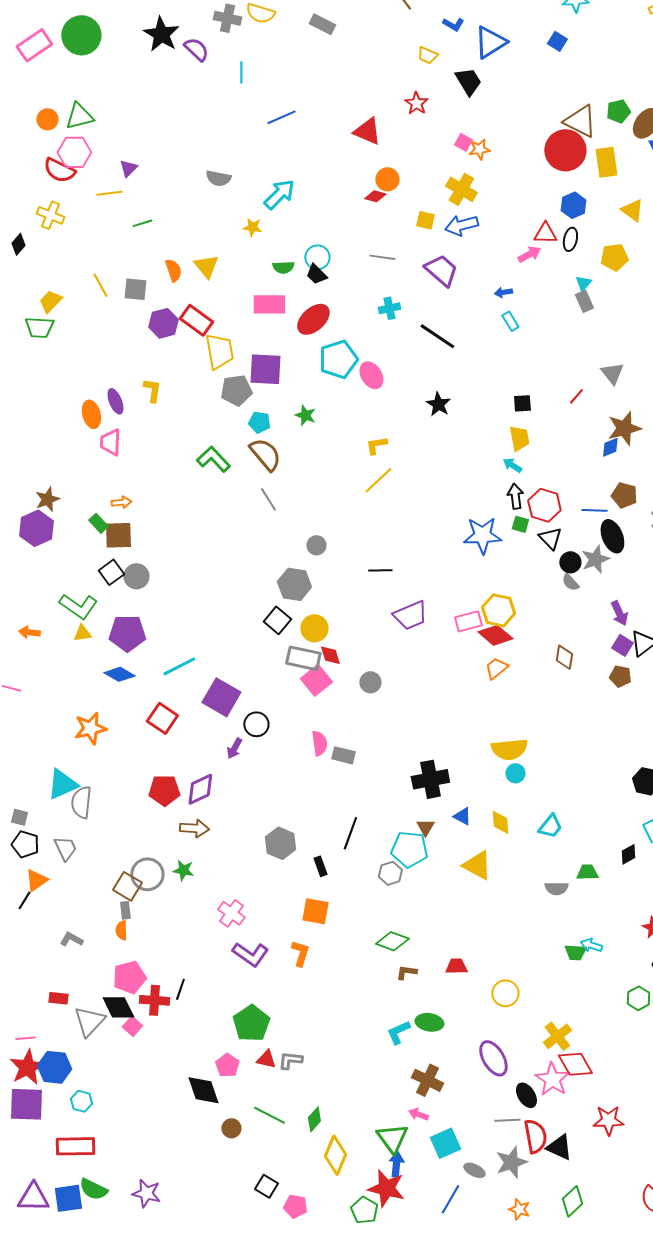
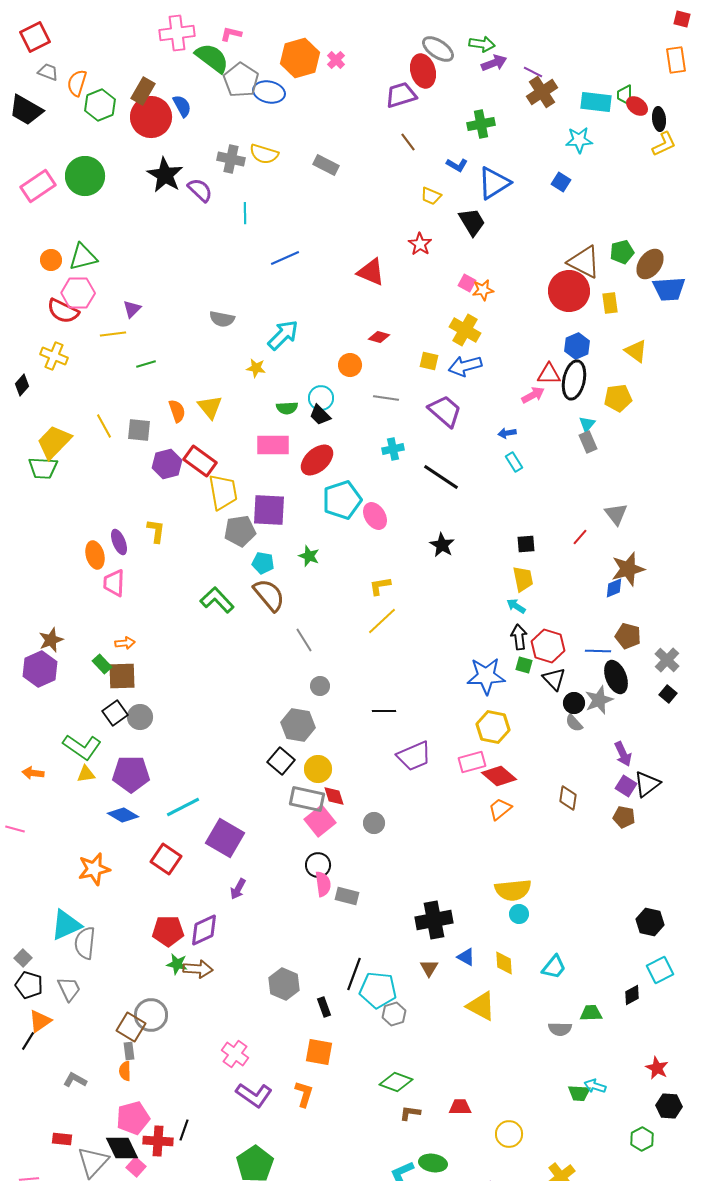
yellow rectangle: (606, 162) -> (610, 303), size x0.7
orange circle: (387, 179) -> (350, 365), moved
black ellipse: (570, 239) -> (574, 380), size x1.6
yellow trapezoid: (50, 301) -> (54, 442), size x1.5
gray line: (268, 499) -> (304, 640), moved
yellow hexagon: (498, 610) -> (493, 727), moved
black circle: (256, 724) -> (318, 865), moved
gray square: (19, 817) -> (23, 958), turned 30
cyan pentagon: (409, 849) -> (378, 990), moved
green star: (183, 870) -> (177, 964), moved

